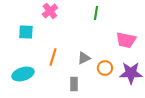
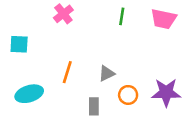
cyan square: (26, 32) -> (19, 44), moved
pink trapezoid: (126, 40) -> (164, 19), moved
orange circle: (105, 68) -> (128, 95), moved

